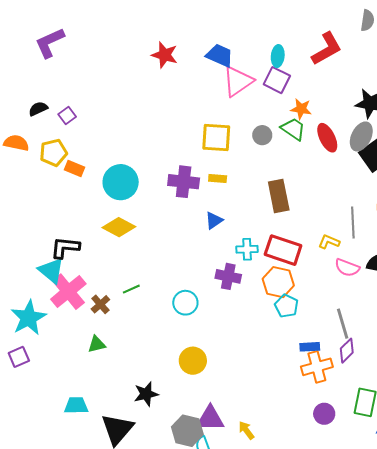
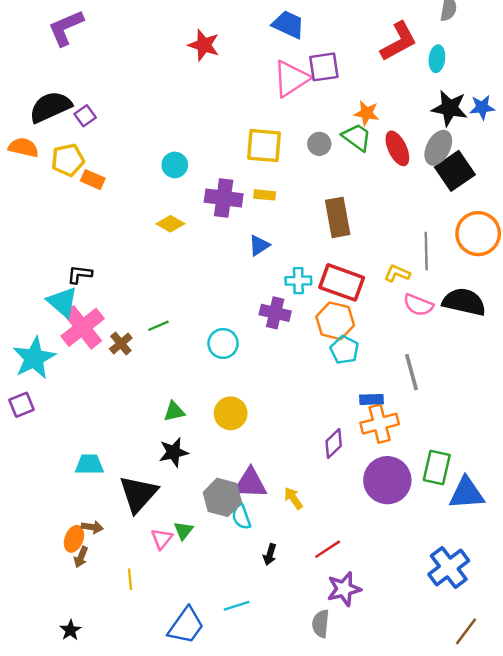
blue trapezoid: (220, 55) -> (288, 24), moved
cyan ellipse: (278, 56) -> (437, 59), moved
purple square: (277, 80) -> (324, 67), moved, turned -36
black semicircle: (38, 109) -> (50, 107), size x1.8
cyan circle: (121, 182) -> (175, 165), moved, size x0.6
yellow diamond: (119, 227) -> (170, 224), moved, size x0.7
black L-shape: (65, 248) -> (80, 274), size x0.7
green triangle: (97, 344) -> (174, 411), moved
purple diamond: (347, 351) -> (334, 443), moved
purple circle: (324, 414) -> (387, 480), size x1.8

